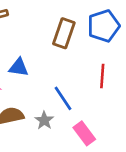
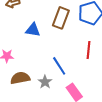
blue triangle: (19, 67) -> (33, 30), moved

